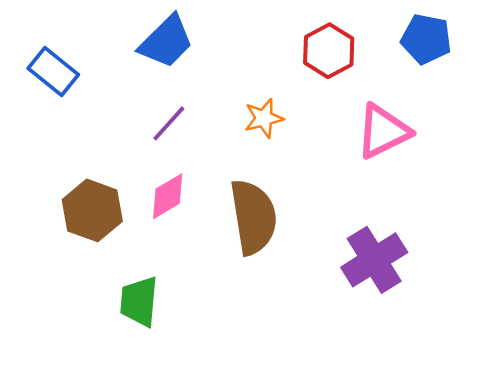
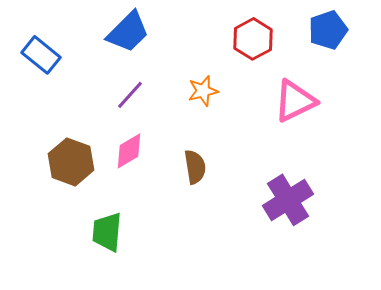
blue pentagon: (426, 39) -> (328, 30), turned -30
brown semicircle: (253, 217) -> (195, 167), size x0.6

